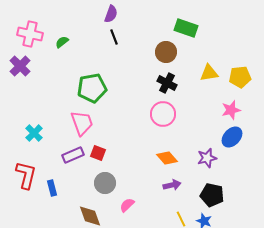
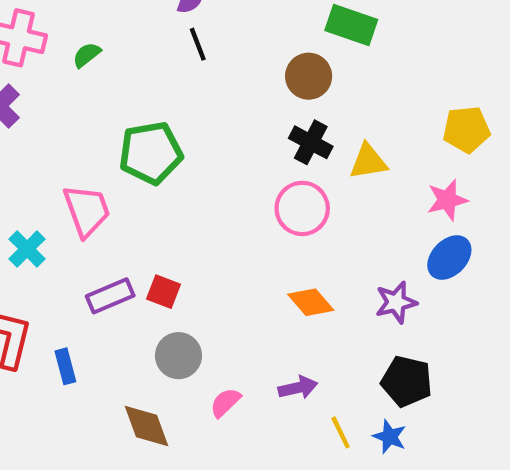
yellow triangle: (209, 73) -> (368, 162), moved
pink trapezoid: (82, 123) -> (87, 211), moved
purple arrow: (172, 185) -> (298, 388), moved

